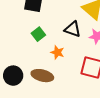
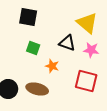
green square: (38, 34) -> (33, 48), turned -32

